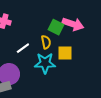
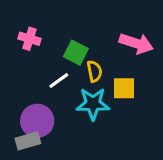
green square: (56, 27) -> (76, 53), moved

